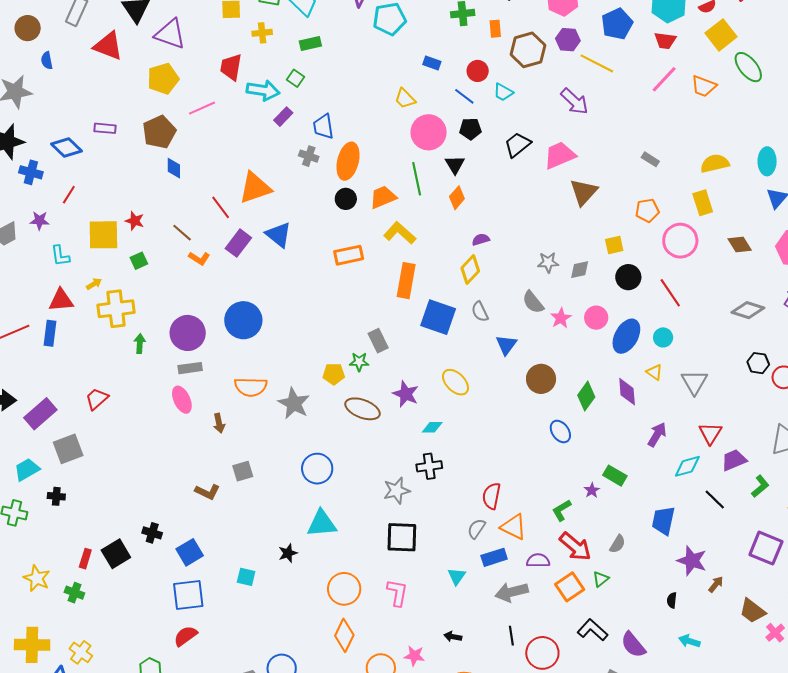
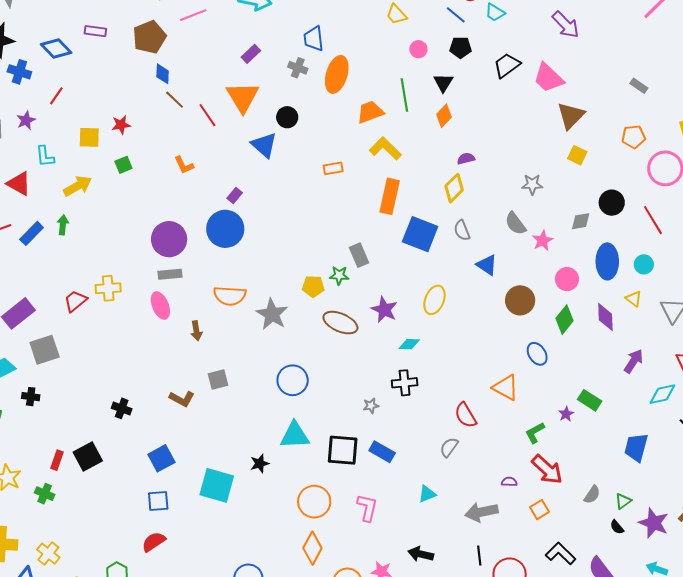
purple rectangle: (283, 117) -> (251, 54), moved
pink circle: (429, 132) -> (418, 49), size x0.5
pink trapezoid: (560, 155) -> (548, 78), turned -116
orange triangle: (255, 188) -> (243, 97), turned -45
black circle: (346, 199) -> (287, 117), moved
purple star: (39, 221) -> (26, 120), turned -30
red star: (135, 221) -> (121, 125), turned -30
brown line: (182, 233) -> (175, 100), moved
yellow square: (103, 235) -> (89, 137), size x0.7
purple rectangle: (238, 243) -> (235, 196), moved, size x0.6
yellow square: (614, 245) -> (577, 155), moved, turned 36
orange rectangle: (349, 255) -> (333, 168), size x0.7
orange L-shape: (199, 258) -> (184, 165), turned 30
gray diamond: (580, 270) -> (581, 221), moved
yellow arrow: (94, 284) -> (78, 186), size x1.8
red triangle: (61, 300) -> (19, 184), moved, turned 32
yellow cross: (116, 309) -> (108, 288), moved, size x0.7
pink circle: (596, 318) -> (567, 279), moved
blue rectangle: (50, 333) -> (32, 233), turned 35
blue ellipse: (626, 336) -> (607, 261), turned -32
green arrow: (140, 344) -> (63, 225), moved
blue triangle: (506, 345) -> (487, 265), turned -35
yellow ellipse: (455, 382) -> (434, 300), turned 64
gray star: (397, 491) -> (371, 406), size x0.6
red semicircle: (492, 496) -> (466, 415), turned -44
orange triangle: (514, 527) -> (506, 388), moved
black cross: (152, 533) -> (122, 408), moved
black square: (402, 537) -> (343, 450), moved
gray semicircle: (617, 544) -> (592, 495), moved
blue rectangle: (494, 557) -> (382, 452), moved, turned 45
purple semicircle: (538, 561) -> (509, 482), size x0.7
purple star: (692, 561) -> (654, 523), moved
cyan triangle: (457, 576) -> (427, 494), turned 30
cyan square: (246, 577) -> (217, 485), size x1.8
green triangle: (601, 579) -> (623, 501), moved
orange square: (570, 587) -> (540, 510), size x0.7
blue square: (188, 595) -> (158, 501), size x0.7
black semicircle: (672, 600) -> (617, 527), moved, turned -49
black arrow: (453, 637) -> (421, 554), size x1.4

